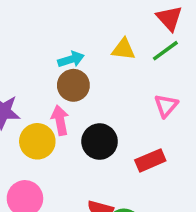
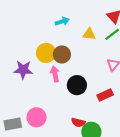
cyan arrow: (71, 59) -> (62, 21), moved
yellow circle: (37, 141) -> (46, 53), moved

